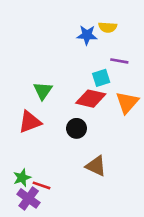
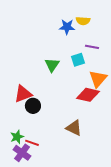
green triangle: (43, 91) -> (52, 65), moved
red diamond: (91, 99) -> (88, 95), moved
black circle: (77, 128) -> (33, 106), moved

